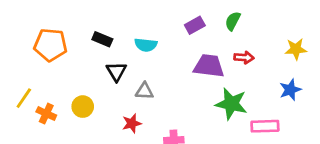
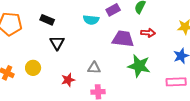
cyan semicircle: (146, 45) -> (91, 20), moved
gray triangle: (144, 91) -> (94, 68), moved
pink rectangle: (265, 126) -> (176, 82), moved

